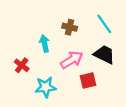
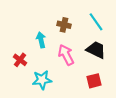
pink arrow: (72, 60) -> (66, 55), turned -85
red square: (88, 81) -> (94, 81), moved

